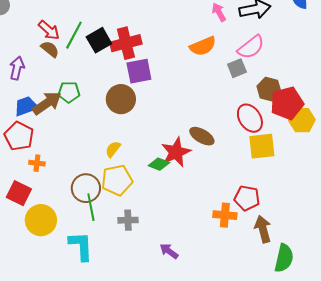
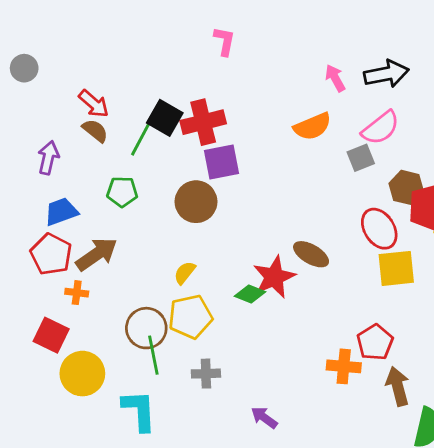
green line: (74, 35) -> (142, 136), moved
black square: (99, 40) -> (165, 118), turned -30
brown arrow: (47, 103) -> (97, 254), moved
red pentagon: (247, 198) -> (375, 342), turned 30

